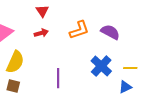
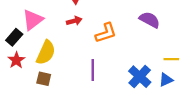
orange L-shape: (79, 30) -> (106, 33), moved
blue cross: (101, 66) -> (140, 77), moved

